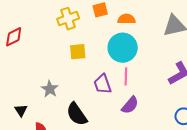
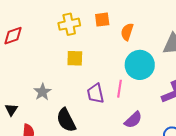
orange semicircle: (126, 19) -> (127, 32), turned -78
cyan circle: (123, 48) -> (140, 65), moved
purple semicircle: (130, 105) -> (133, 120), moved

